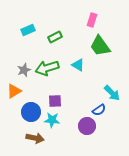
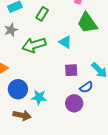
green rectangle: (55, 37) -> (42, 14), turned -32
gray star: (24, 70) -> (11, 30), moved
purple square: (55, 101) -> (71, 70), moved

